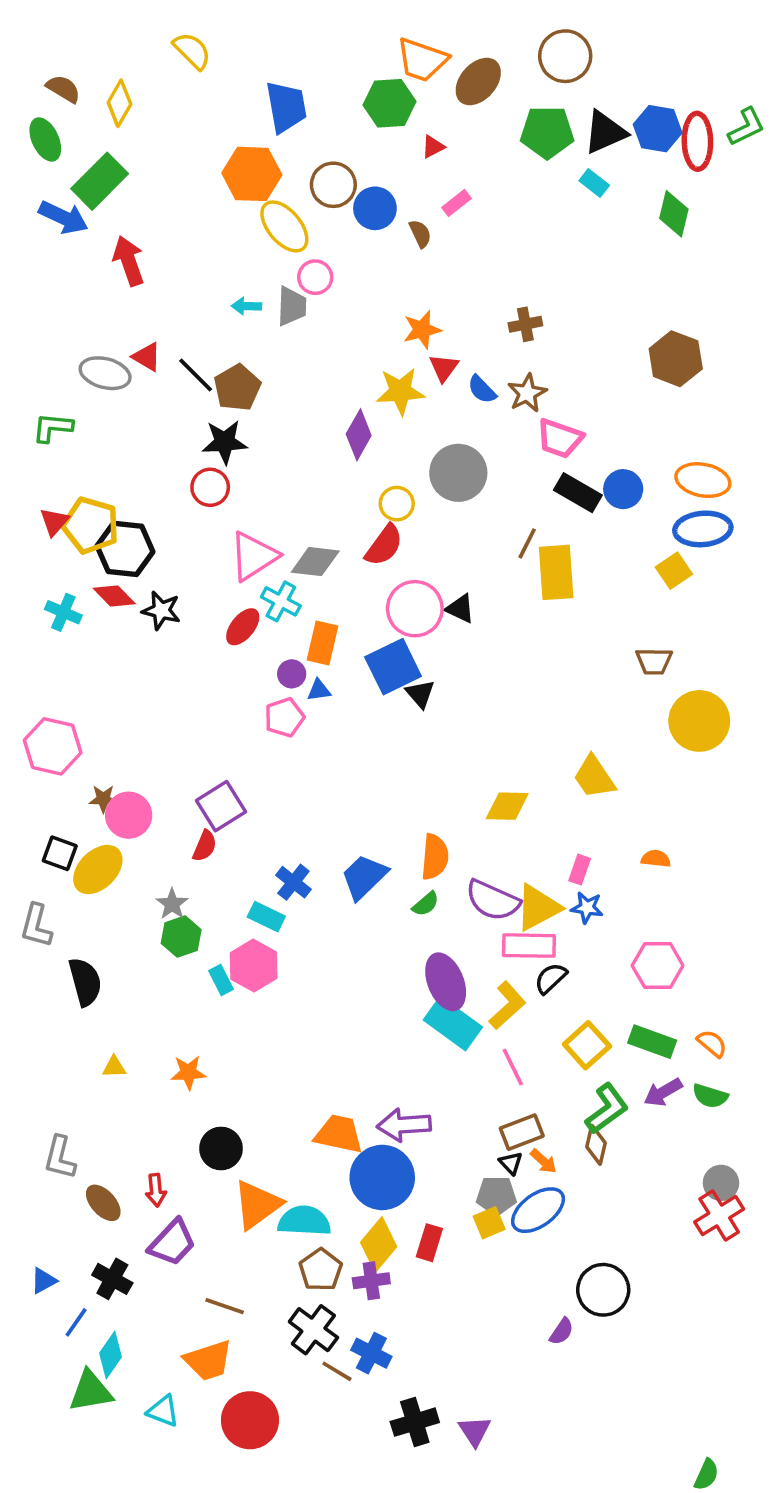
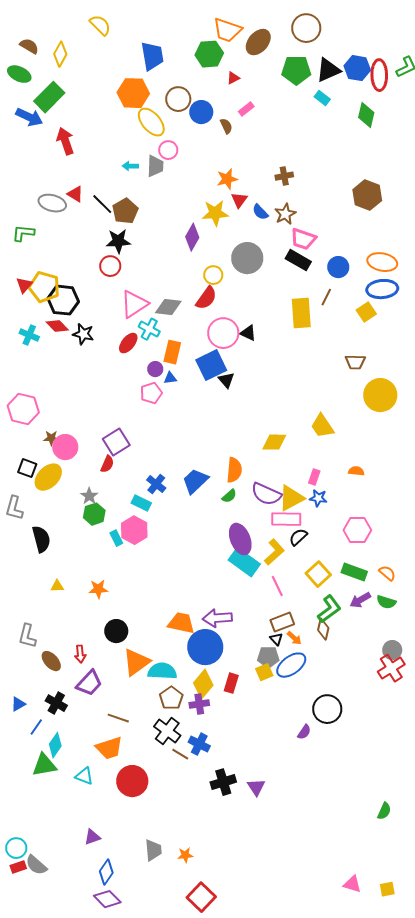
green ellipse: (45, 139) -> (19, 74), turned -40
black rectangle: (578, 493) -> (298, 260), moved
brown line: (527, 543) -> (326, 297), moved

